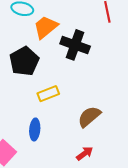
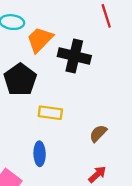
yellow rectangle: (48, 94) -> (50, 113), turned 35
brown semicircle: (89, 117) -> (98, 133), size x0.7

